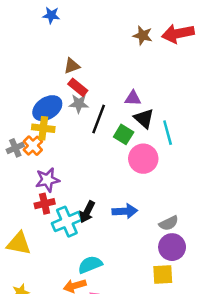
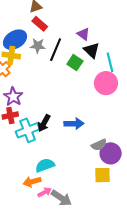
purple triangle: (133, 98) -> (83, 34), turned 32
gray star: (79, 104) -> (38, 46), moved
pink circle: (143, 159) -> (106, 83), moved
purple star: (47, 180) -> (13, 97), turned -30
gray semicircle: (169, 223) -> (99, 145), moved

